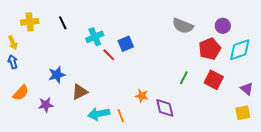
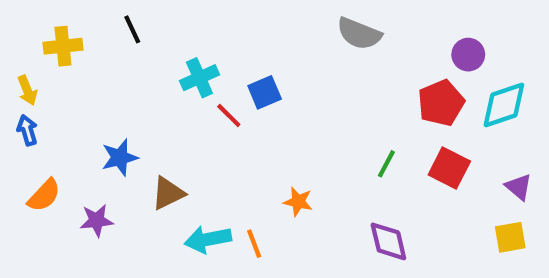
black line: (63, 23) -> (132, 29), moved
gray semicircle: (183, 26) -> (359, 34), moved
purple diamond: (165, 108) -> (388, 241), moved

